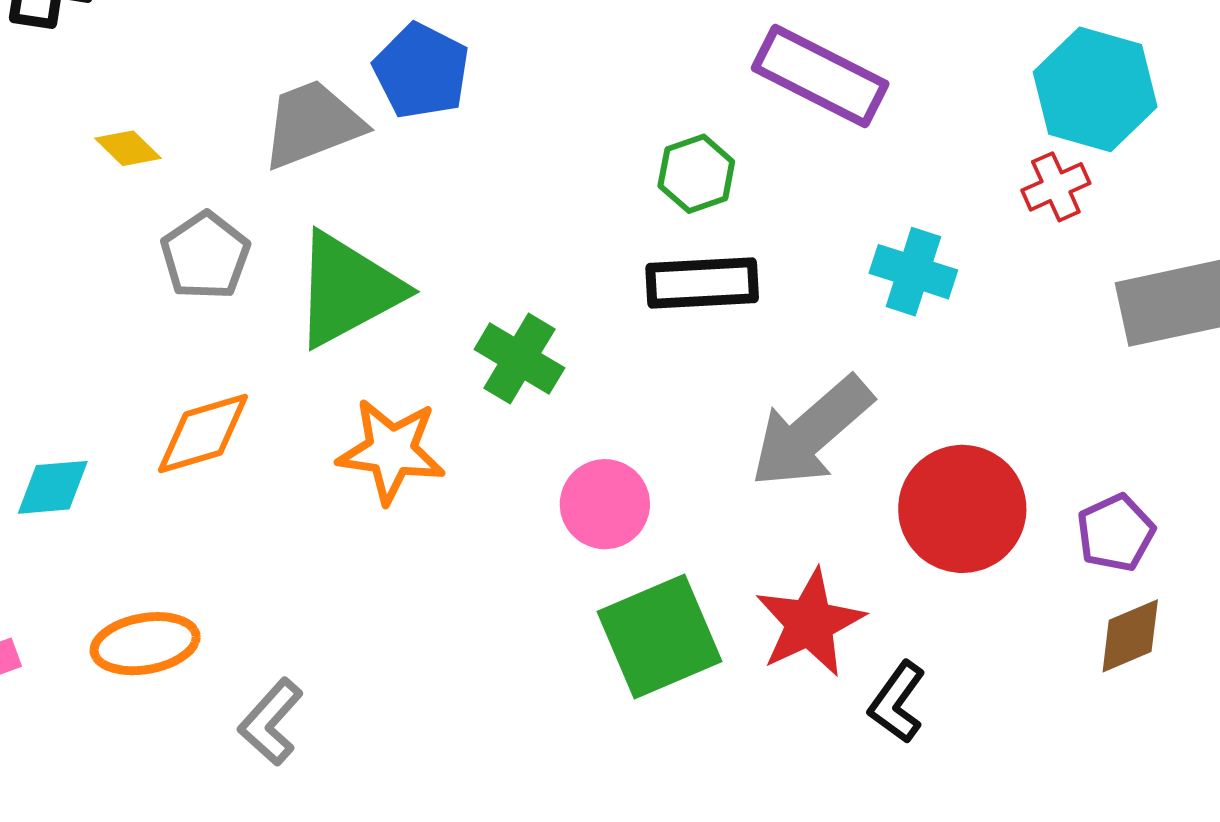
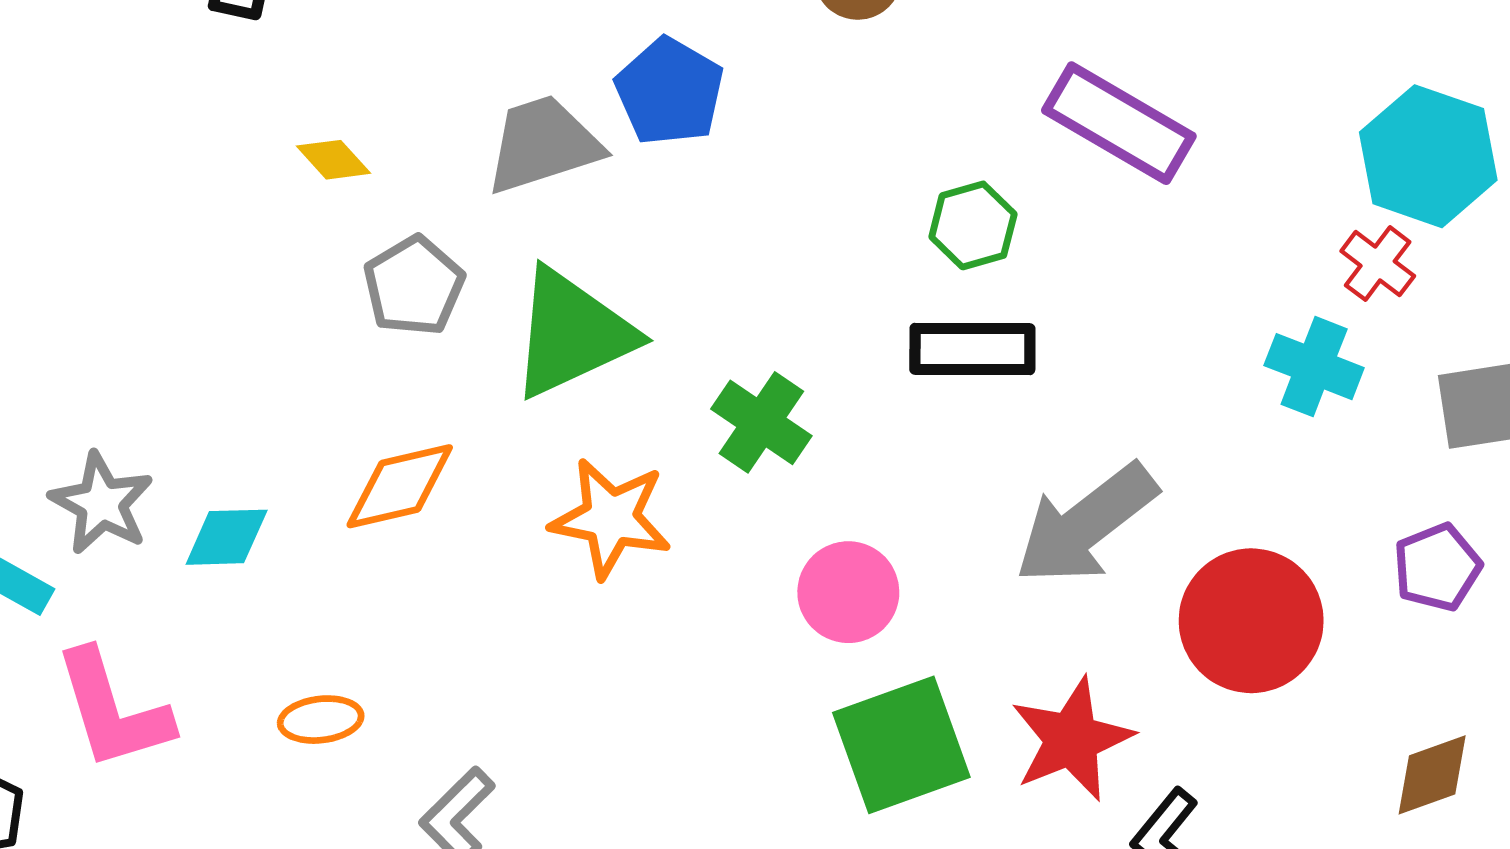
red cross: (1056, 187) -> (1378, 264), turned -32
cyan cross: (913, 272) -> (1314, 367), moved
purple pentagon: (1116, 533) -> (1437, 567), moved
orange ellipse: (145, 644) -> (321, 720), size x0.7

